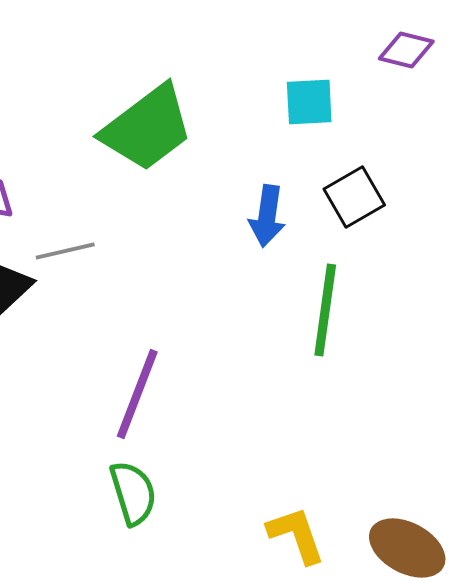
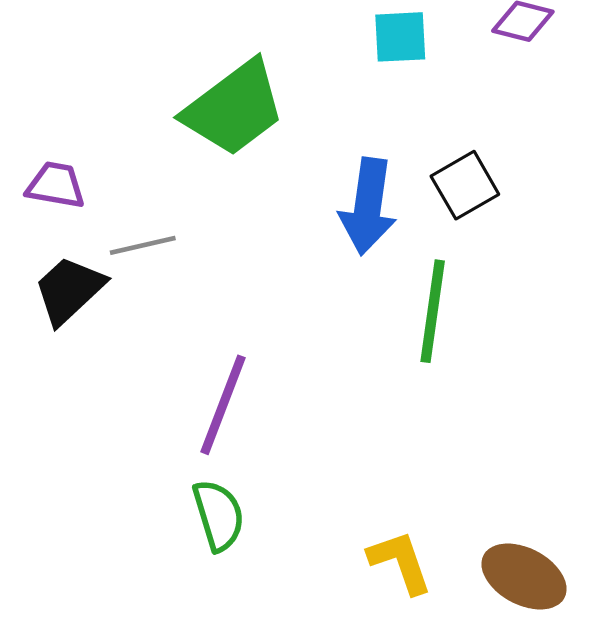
cyan square: (309, 102) -> (400, 37), moved
blue arrow: (267, 216) -> (368, 206), size x1.4

